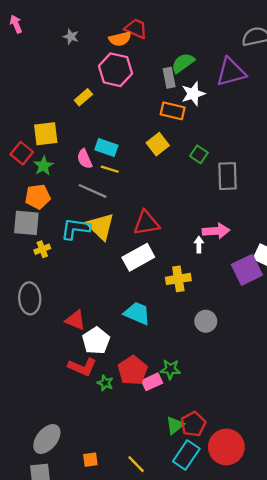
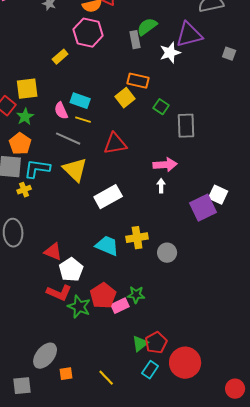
white star: (193, 94) -> (170, 53), moved
orange rectangle: (173, 111) -> (138, 81), moved
orange pentagon: (38, 197) -> (20, 144), turned -30
red triangle: (146, 223) -> (115, 144), moved
cyan L-shape: (75, 229) -> (37, 169), moved
pink arrow: (216, 231) -> (165, 165), moved
yellow cross: (178, 279) -> (137, 238), moved
green star: (105, 383) -> (79, 307), size x1.6
gray ellipse: (47, 439) -> (45, 356), moved
cyan rectangle: (186, 455) -> (150, 370), size x0.7

